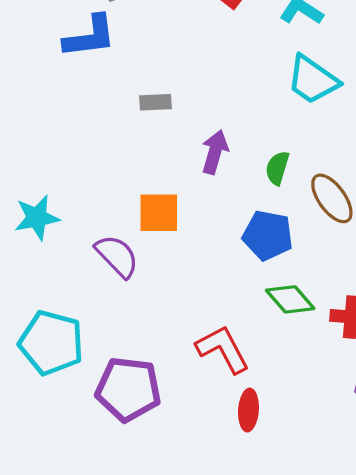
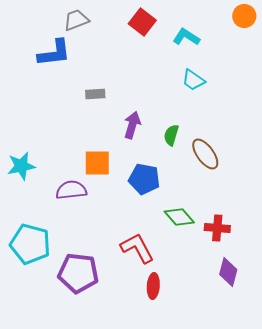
cyan trapezoid: (313, 80) -> (193, 80), size x0.7
blue pentagon: (268, 235) -> (144, 179), moved
purple semicircle: (117, 256) -> (71, 190), turned -52

